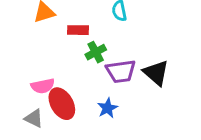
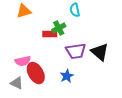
red rectangle: (78, 30) -> (50, 34), moved
green cross: (96, 52) -> (59, 28), moved

